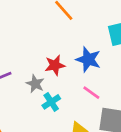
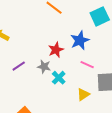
blue star: (88, 59) -> (80, 40), turned -30

